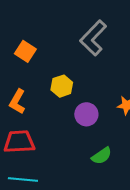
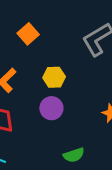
purple circle: (86, 114) -> (51, 108), moved

